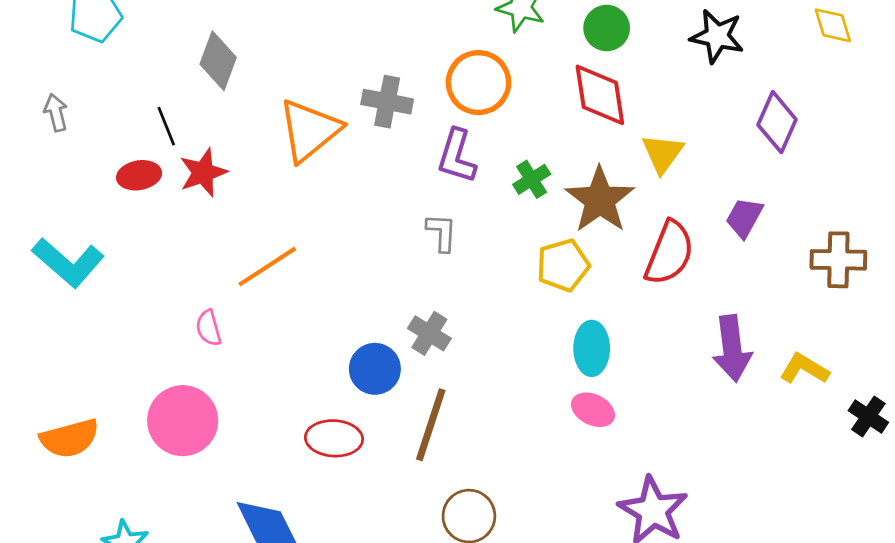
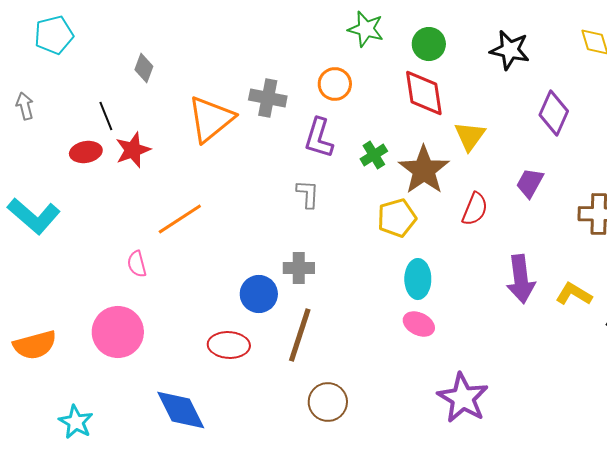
gray diamond: (218, 61) -> (144, 68), size x0.7
orange circle: (478, 83) -> (335, 84), size x0.7
red semicircle: (669, 253) -> (475, 209), size x0.7
gray cross: (429, 333) -> (299, 268), turned -32

